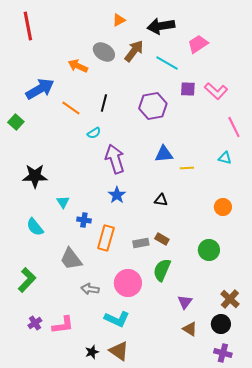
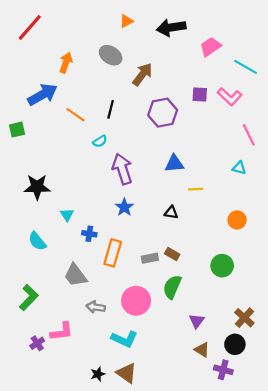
red line: (28, 26) -> (30, 28), turned 52
brown arrow: (134, 51) -> (142, 74), moved
cyan line: (167, 63) -> (246, 67), moved
orange arrow: (78, 66) -> (66, 63), moved, turned 84
green square: (16, 122) -> (17, 130), turned 35
yellow line: (187, 168) -> (196, 189), moved
pink L-shape: (63, 325) -> (62, 332), moved
purple cross: (223, 353) -> (223, 370), moved

